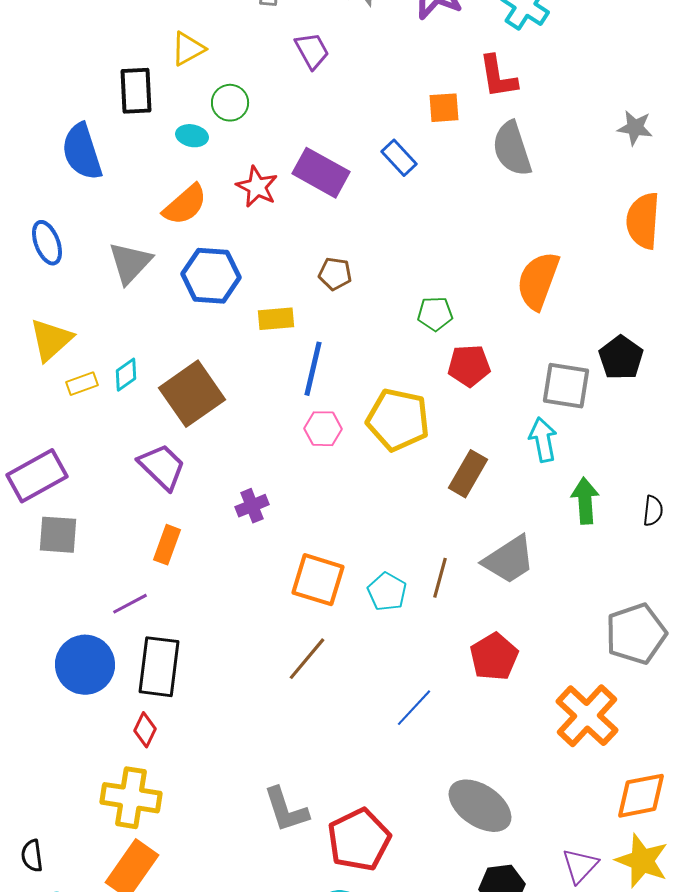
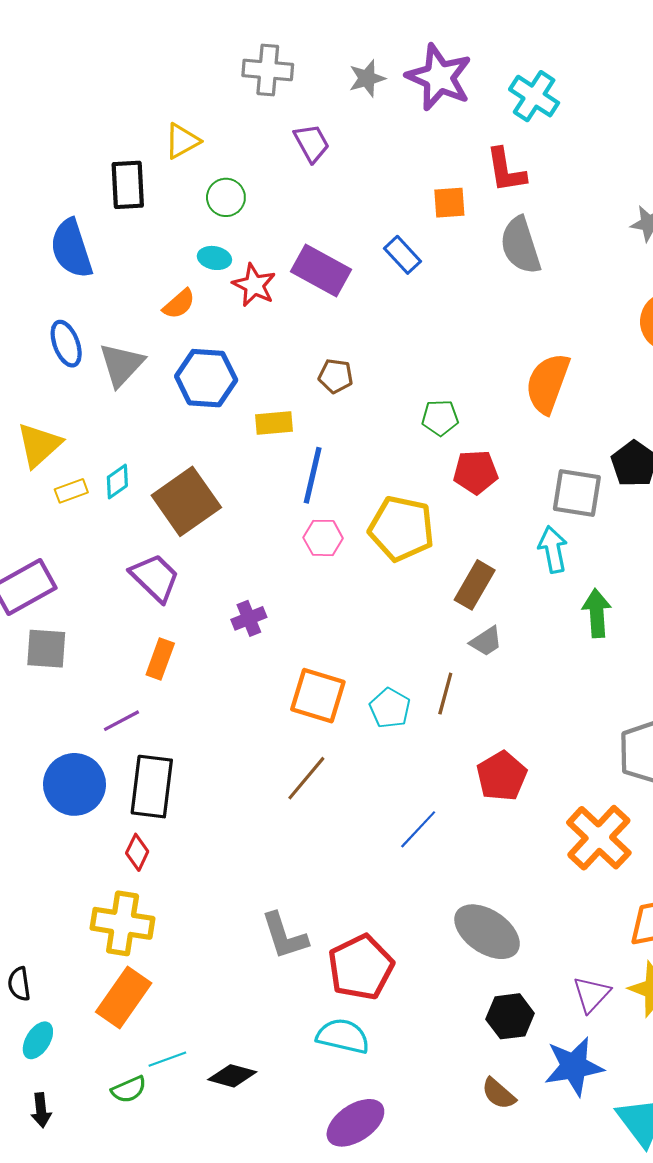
cyan ellipse: (192, 136) -> (214, 258), moved
orange semicircle: (185, 205) -> (179, 304), size x0.7
blue ellipse: (47, 243) -> (66, 344), moved
gray trapezoid: (509, 560) -> (486, 641), moved, size x0.6

